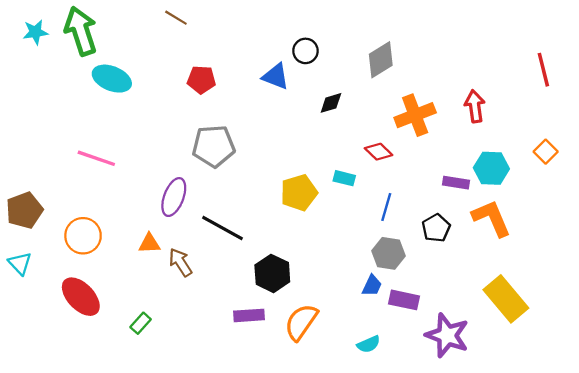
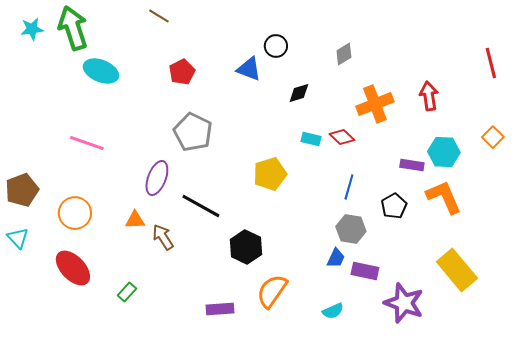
gray diamond: (381, 60) -> (344, 54), size x0.7
red pentagon: (201, 80) -> (182, 72), turned -30
gray pentagon: (214, 146) -> (193, 132), turned 30
cyan rectangle: (344, 178) -> (311, 139), moved
purple rectangle: (249, 315) -> (220, 309), moved

